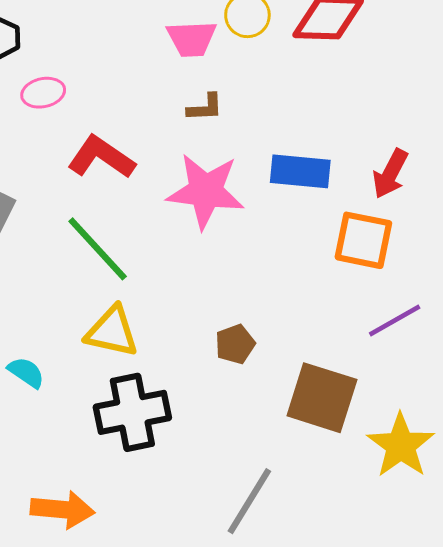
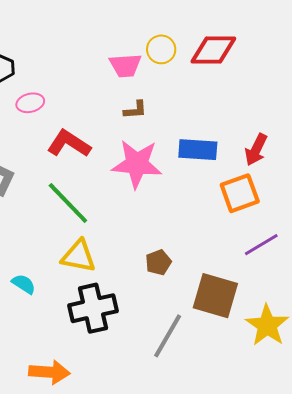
orange square: (363, 240) -> (240, 193), turned -30
gray line: (249, 501) -> (168, 336), moved

